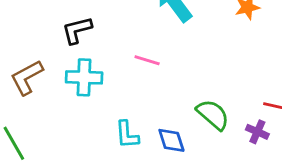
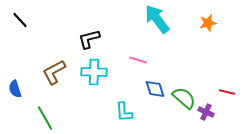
purple cross: (257, 132) -> (206, 112), moved
blue diamond: (171, 140) -> (155, 89), moved

